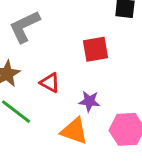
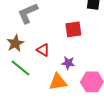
orange triangle: (74, 131) -> (58, 82), turned -30

